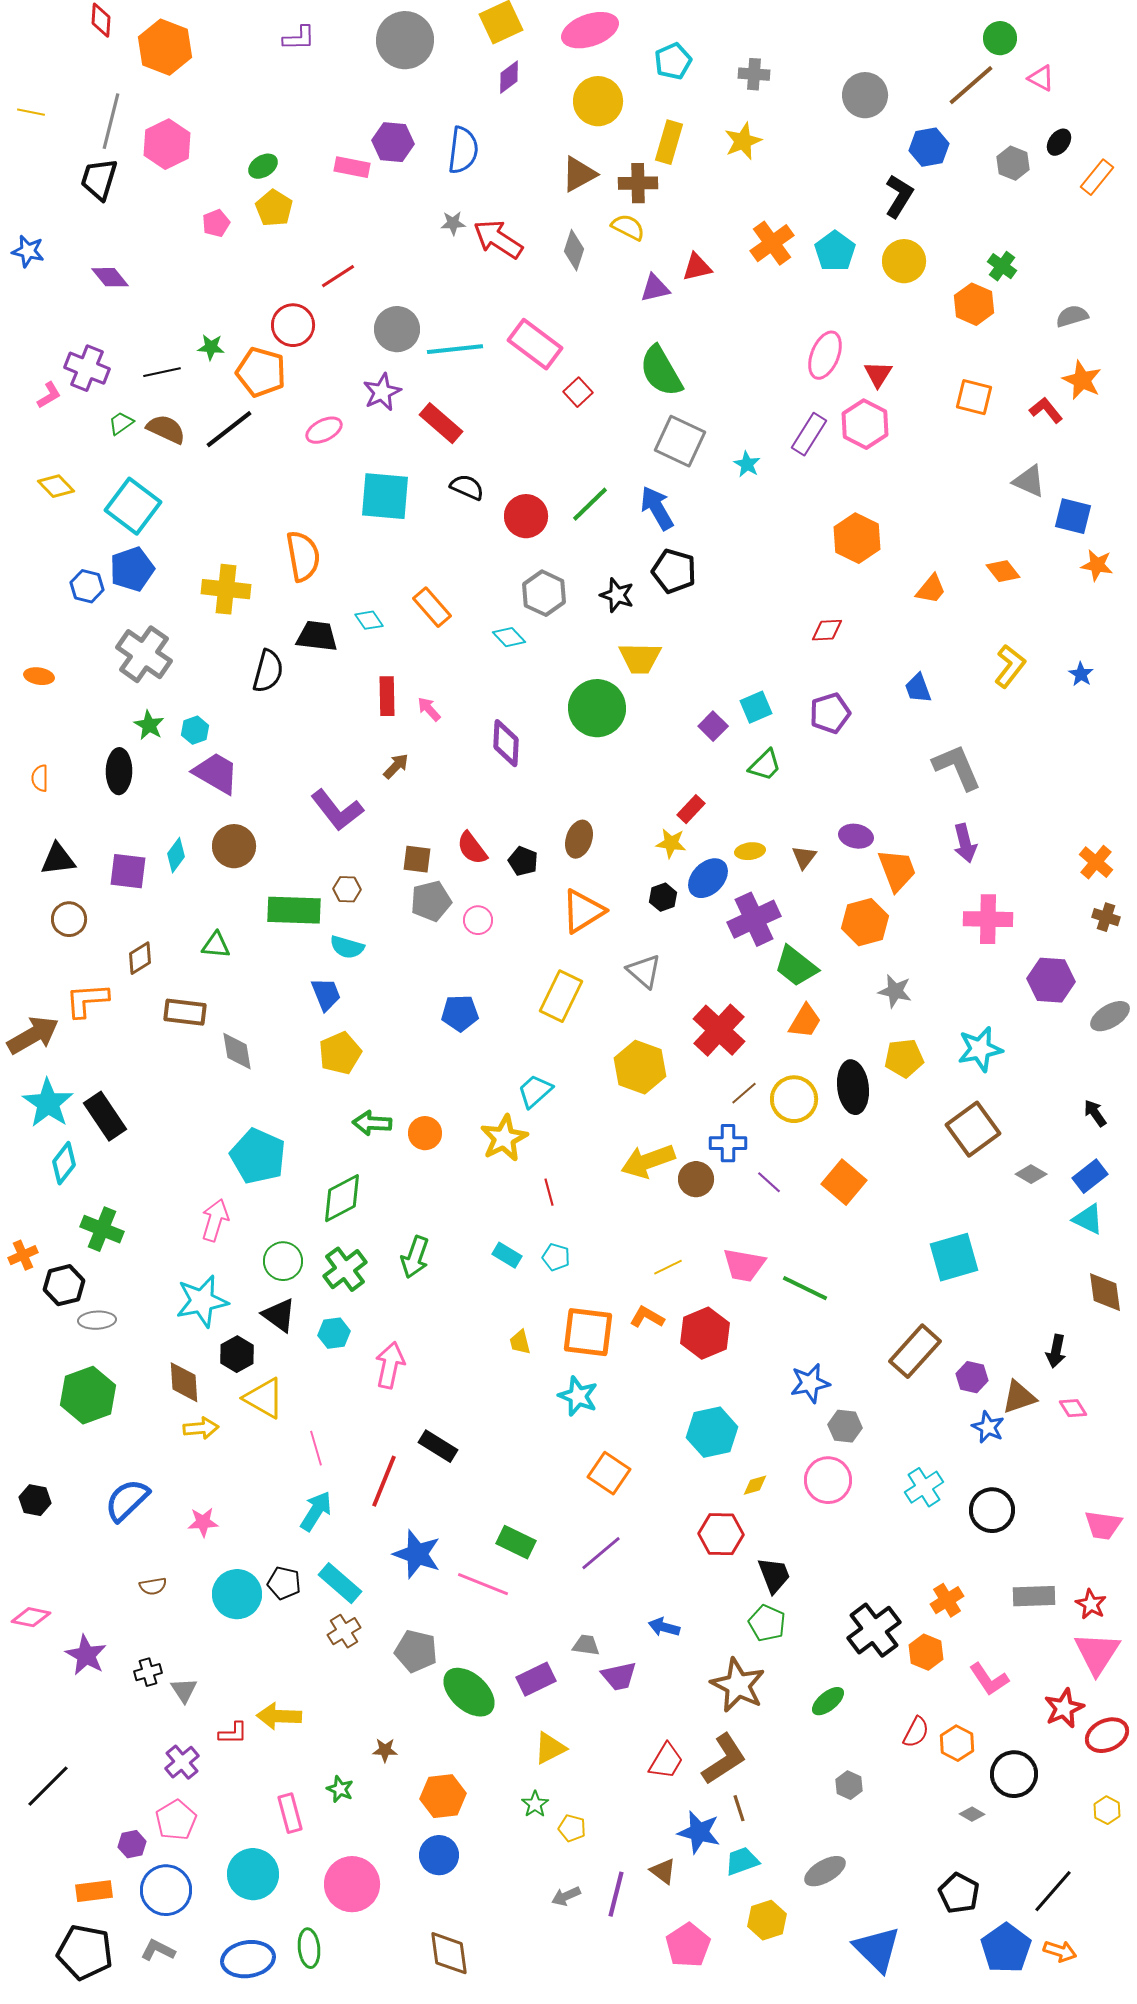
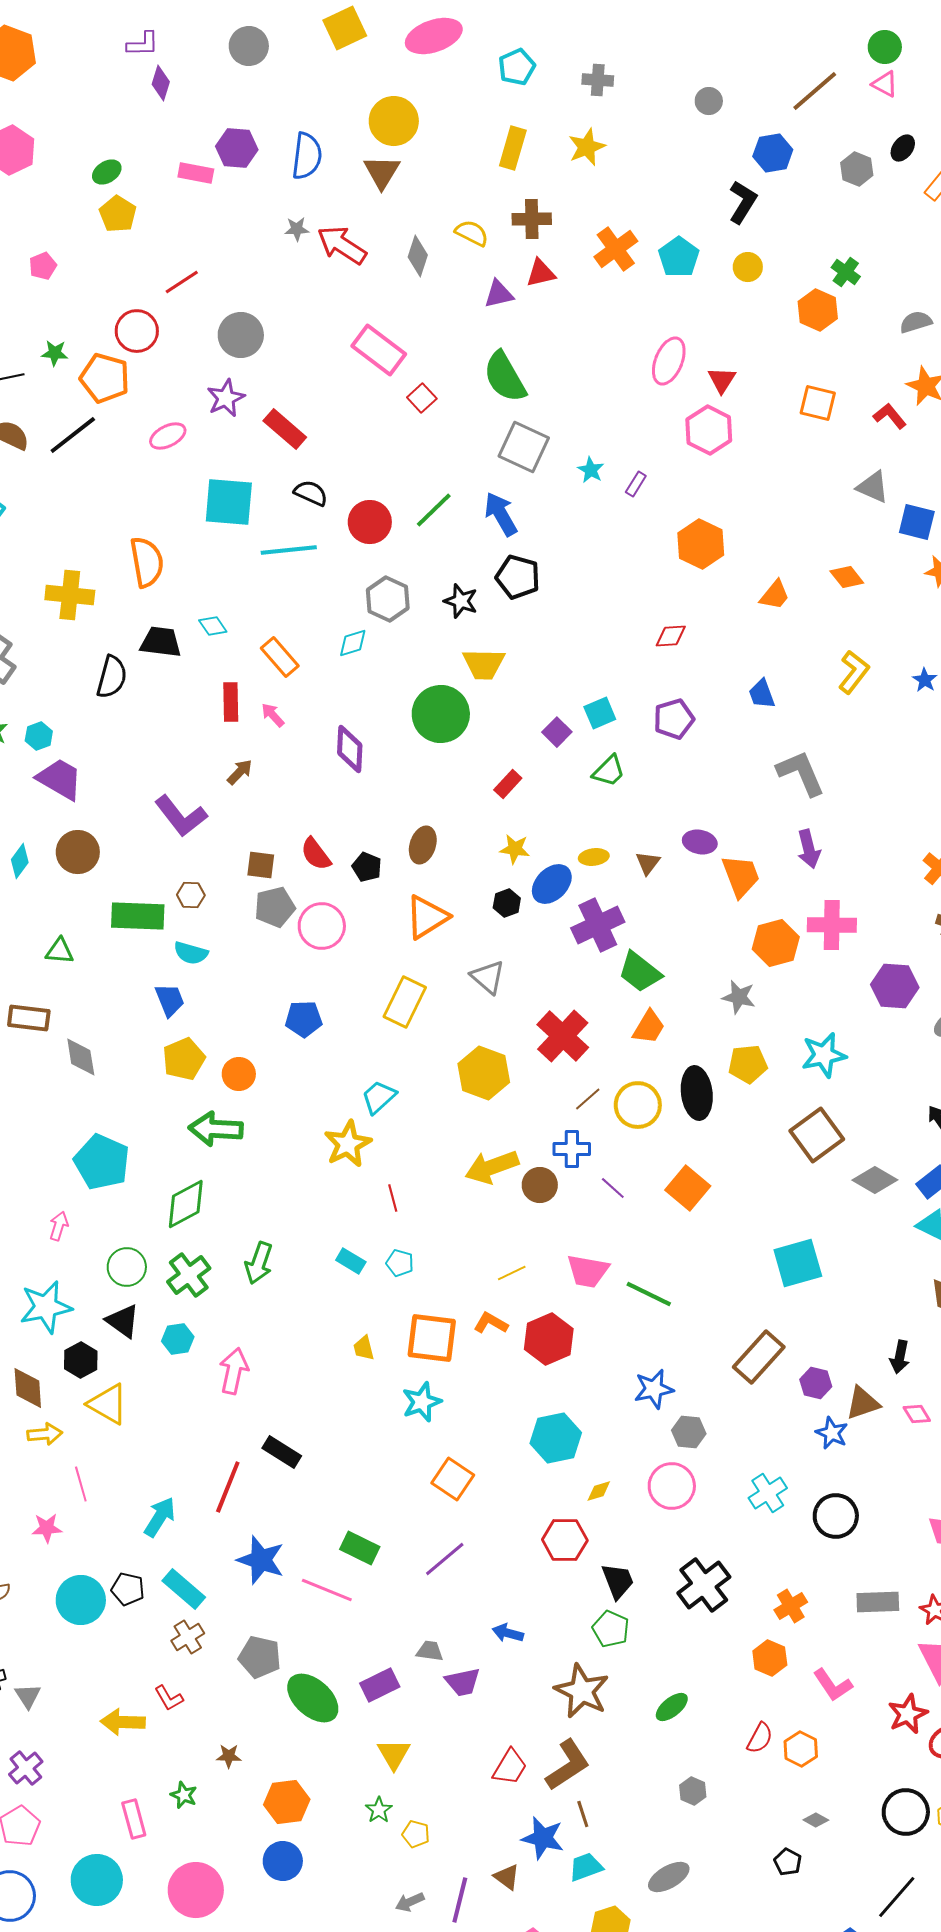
green circle: (1000, 38) -> (885, 47), moved
gray circle: (405, 40) -> (249, 46), size x0.7
purple diamond: (509, 77) -> (161, 83), moved, turned -36
gray circle: (865, 95) -> (709, 101), size x0.6
yellow circle: (598, 101) -> (394, 121), moved
brown triangle: (579, 174) -> (382, 172), moved, turned -30
brown cross: (638, 183) -> (532, 219), moved
pink pentagon: (216, 223) -> (43, 266), moved
yellow circle: (904, 261) -> (748, 267), size x0.7
cyan line: (455, 349) -> (289, 550), moved
purple rectangle: (809, 434) -> (636, 484), moved, size x0.6
orange rectangle: (432, 607) -> (280, 657), moved
cyan diamond: (509, 637) -> (353, 643), turned -64
red rectangle: (691, 809) -> (508, 784), moved
pink circle: (478, 920) -> (322, 926), size x1.6
orange hexagon: (865, 922) -> (776, 943), moved
green arrow: (372, 1123) -> (216, 1129), size x1.4
orange circle: (425, 1133) -> (239, 1074), moved
gray diamond: (1031, 1174) -> (875, 1180), size x1.4
pink arrow: (215, 1220) -> (59, 1226), size x0.7
cyan star: (578, 1396) -> (422, 1402), turned 30
pink line: (316, 1448) -> (81, 1484), moved
black cross: (874, 1630) -> (704, 1585), moved
red L-shape: (233, 1733) -> (169, 1698), moved, turned 60
yellow triangle: (550, 1748) -> (394, 1754), turned -33
black circle: (1014, 1774) -> (906, 1812), moved
black pentagon: (959, 1893) -> (788, 1862), moved, size x0.7

